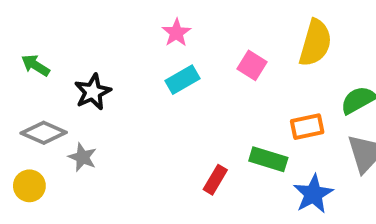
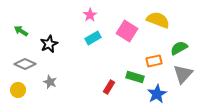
yellow semicircle: (315, 43) -> (158, 20), turned -85
pink square: (252, 65) -> (127, 31), size x1.5
gray star: (83, 157) -> (50, 82), moved

